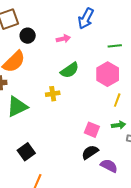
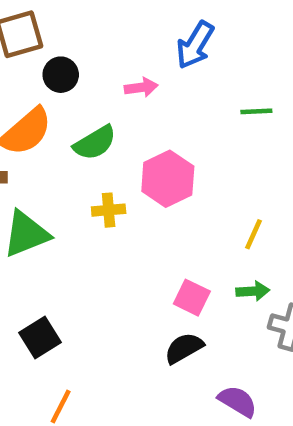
green semicircle: (70, 70) -> (95, 143), moved
pink hexagon: (108, 74) -> (168, 179), moved
purple semicircle: (109, 166) -> (238, 401), moved

